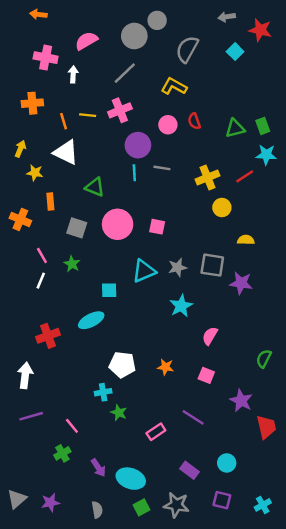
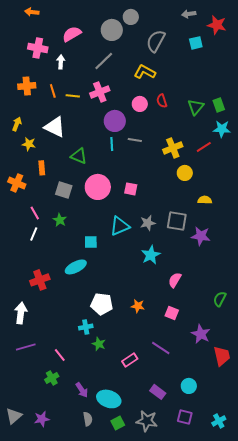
cyan square: (235, 52) -> (196, 43), turned 32
orange line: (64, 121) -> (53, 91), moved
green triangle: (235, 128) -> (196, 107), turned -36
gray semicircle: (97, 510) -> (88, 419), moved

